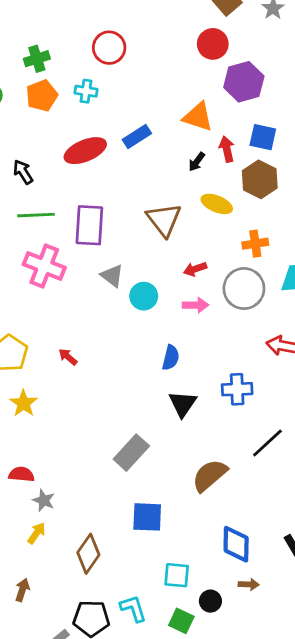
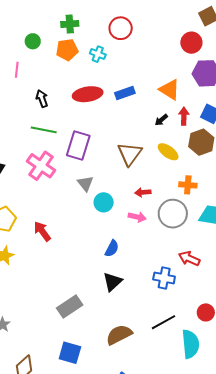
red arrow: (68, 357) -> (42, 231), size x1.5
blue cross: (237, 389) -> (164, 278), moved

